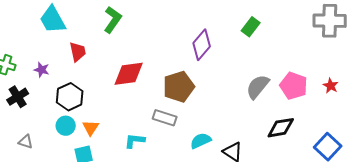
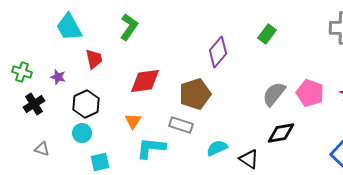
orange triangle: (91, 128) -> (133, 121), moved
black diamond: (281, 128) -> (281, 133), moved
cyan L-shape: (135, 141) -> (151, 148), size x1.4

